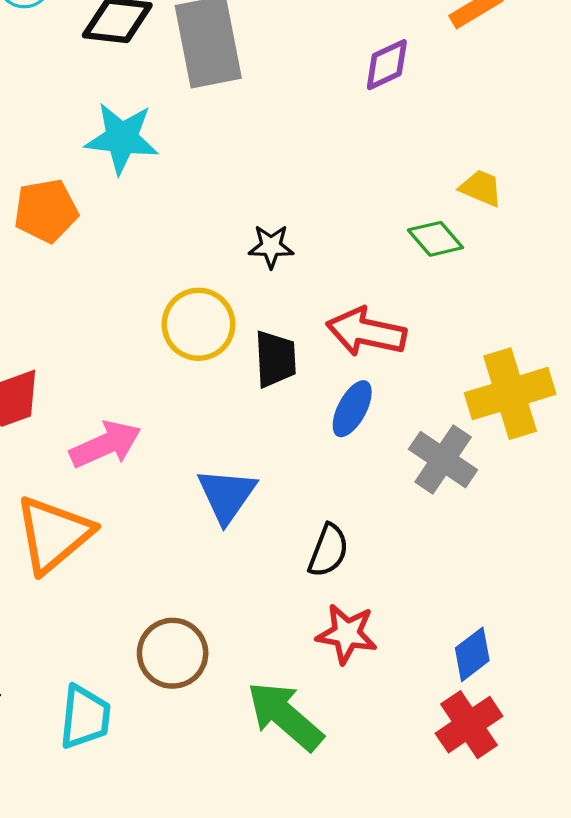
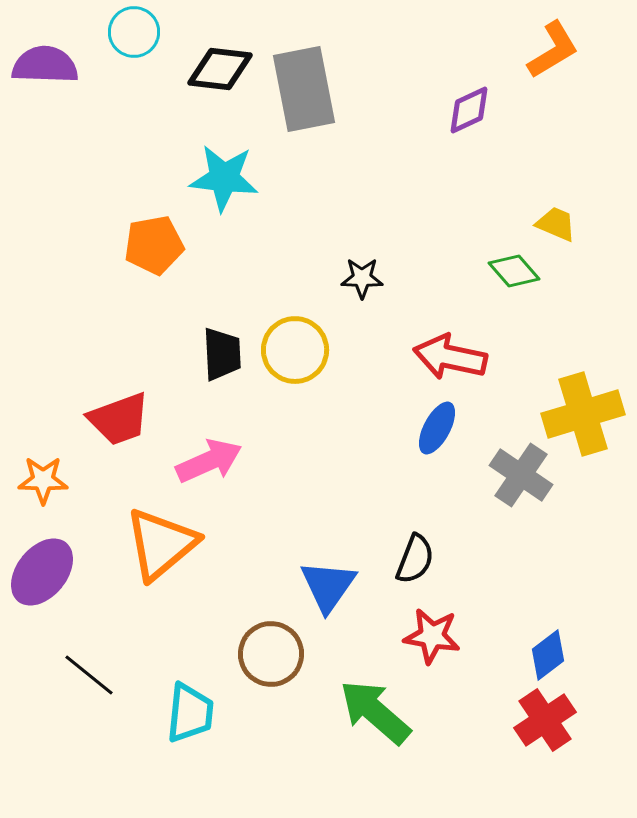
black trapezoid: (275, 359) -> (222, 354), moved
blue triangle: (227, 495) -> (328, 586), moved

